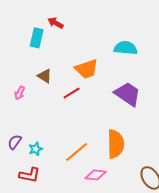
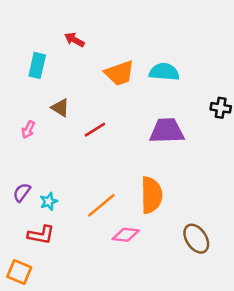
cyan rectangle: (37, 38) -> (37, 65), moved
orange trapezoid: (87, 69) -> (119, 73), moved
purple trapezoid: (128, 94) -> (167, 131), turned -36

